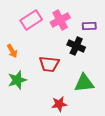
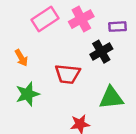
black cross: (76, 46) -> (101, 52), turned 36

